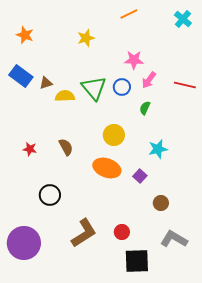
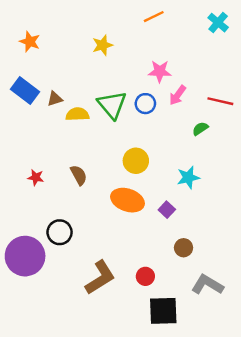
green semicircle: (145, 108) -> (200, 129), moved, turned 32
brown circle: (161, 203) -> (184, 248), moved
purple circle: (24, 243) -> (25, 256), moved

